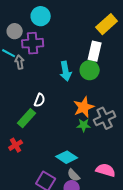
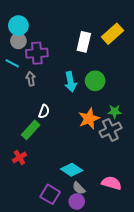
cyan circle: (41, 16) -> (18, 26), moved
white rectangle: (95, 51) -> (84, 42), moved
gray arrow: (20, 62) -> (31, 79), moved
green star: (84, 125) -> (115, 111), moved

